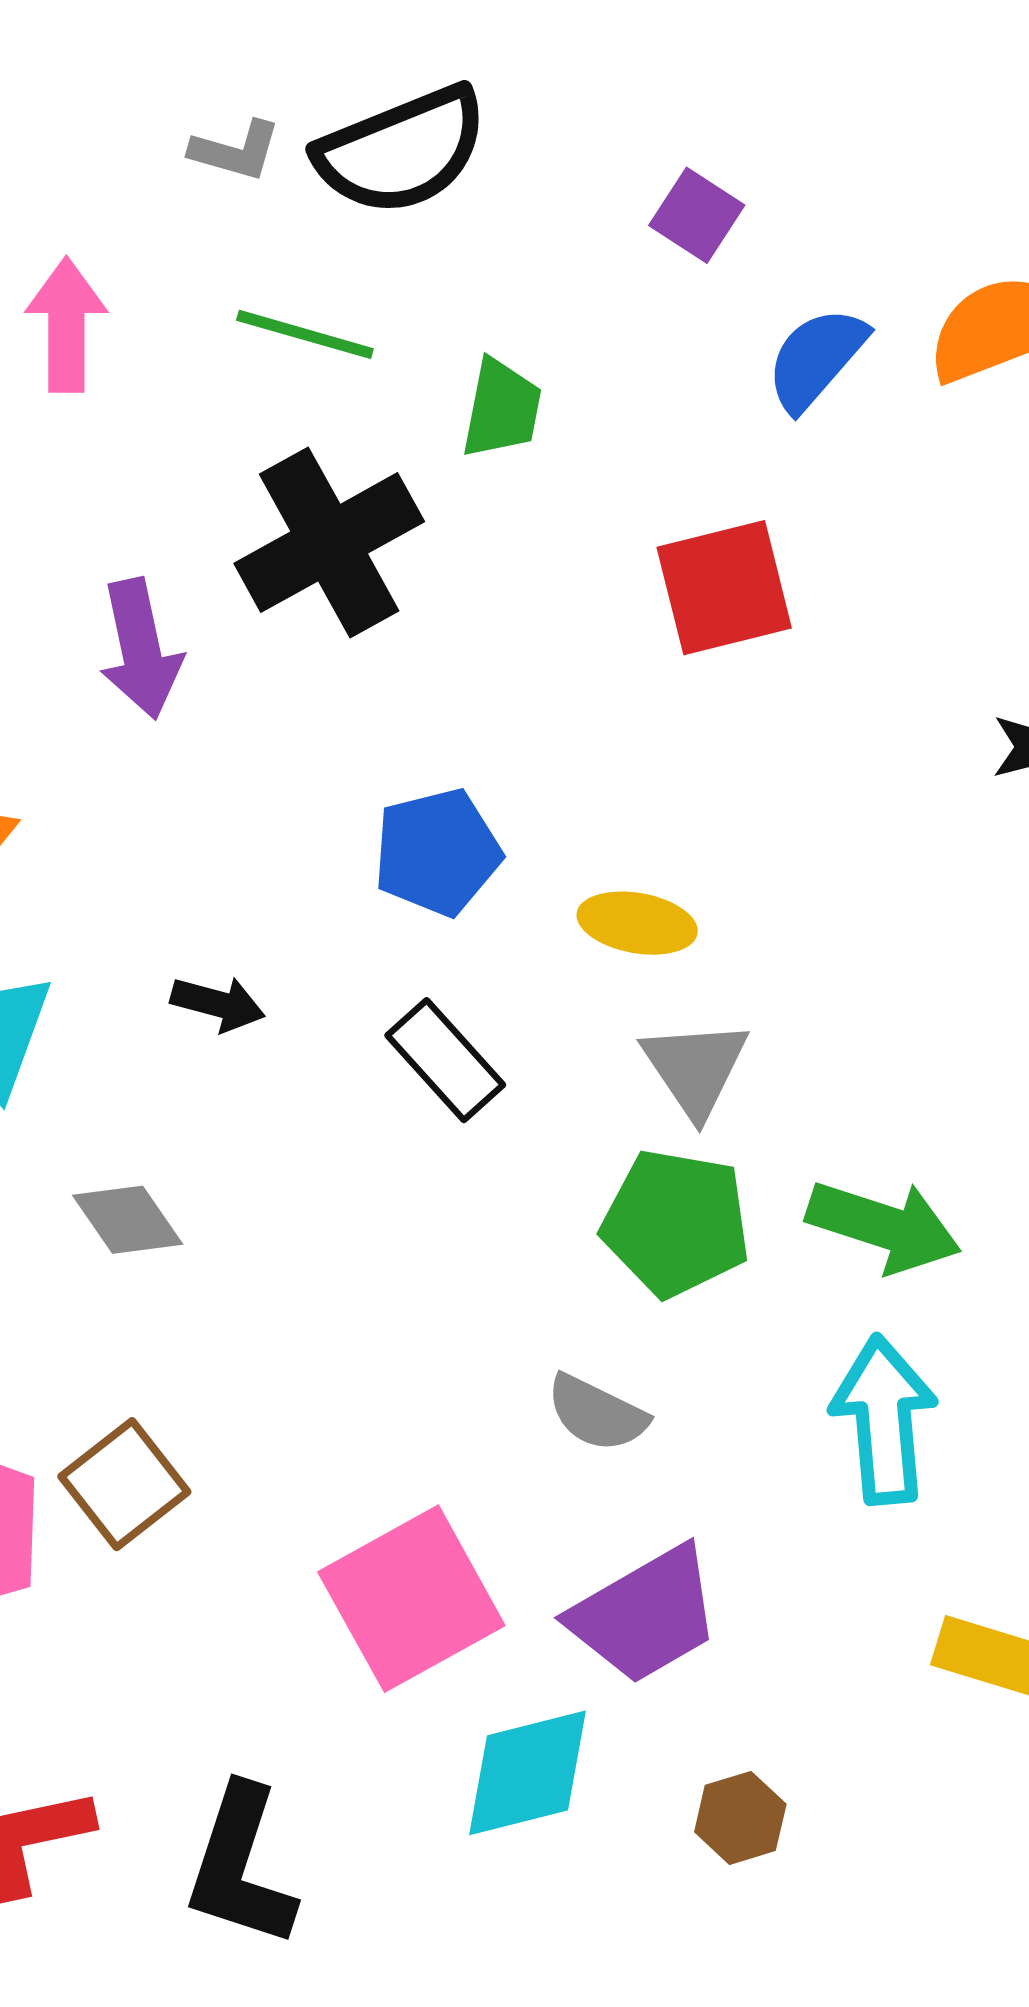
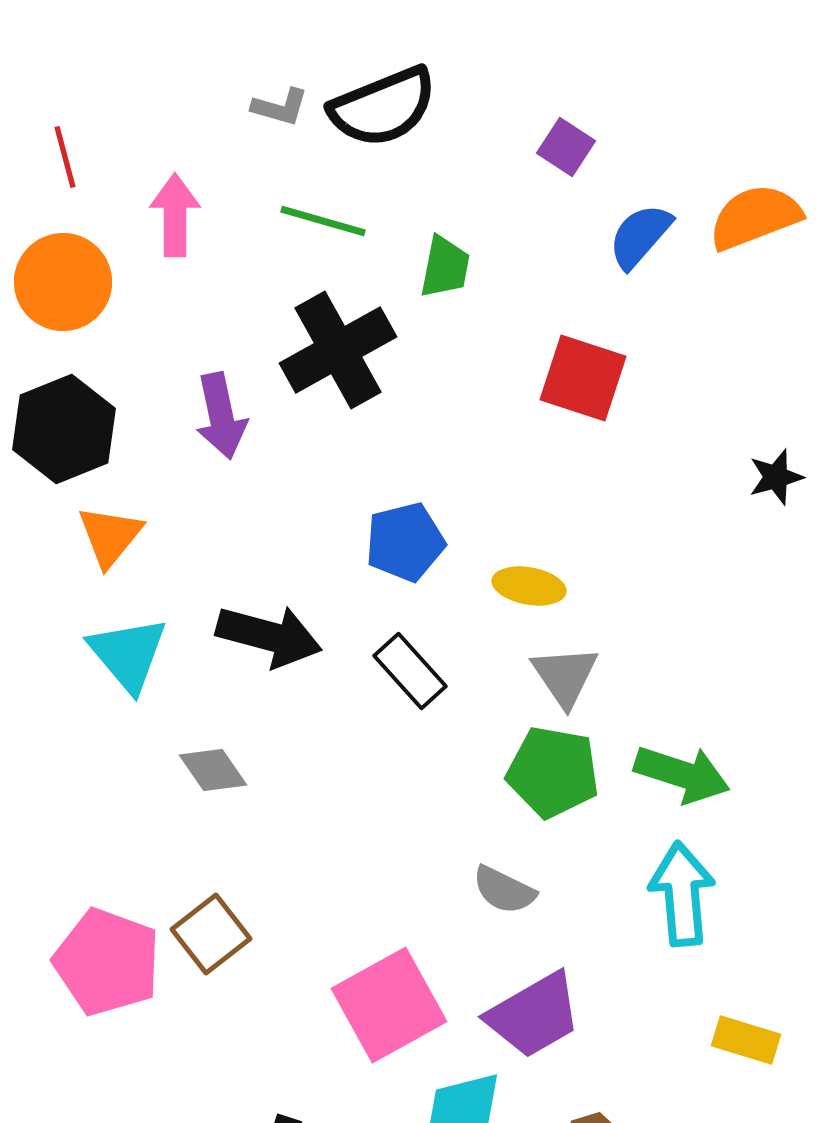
red square: (724, 588) -> (583, 378), turned 32
black arrow: (218, 1004) -> (269, 636), size x1.8

